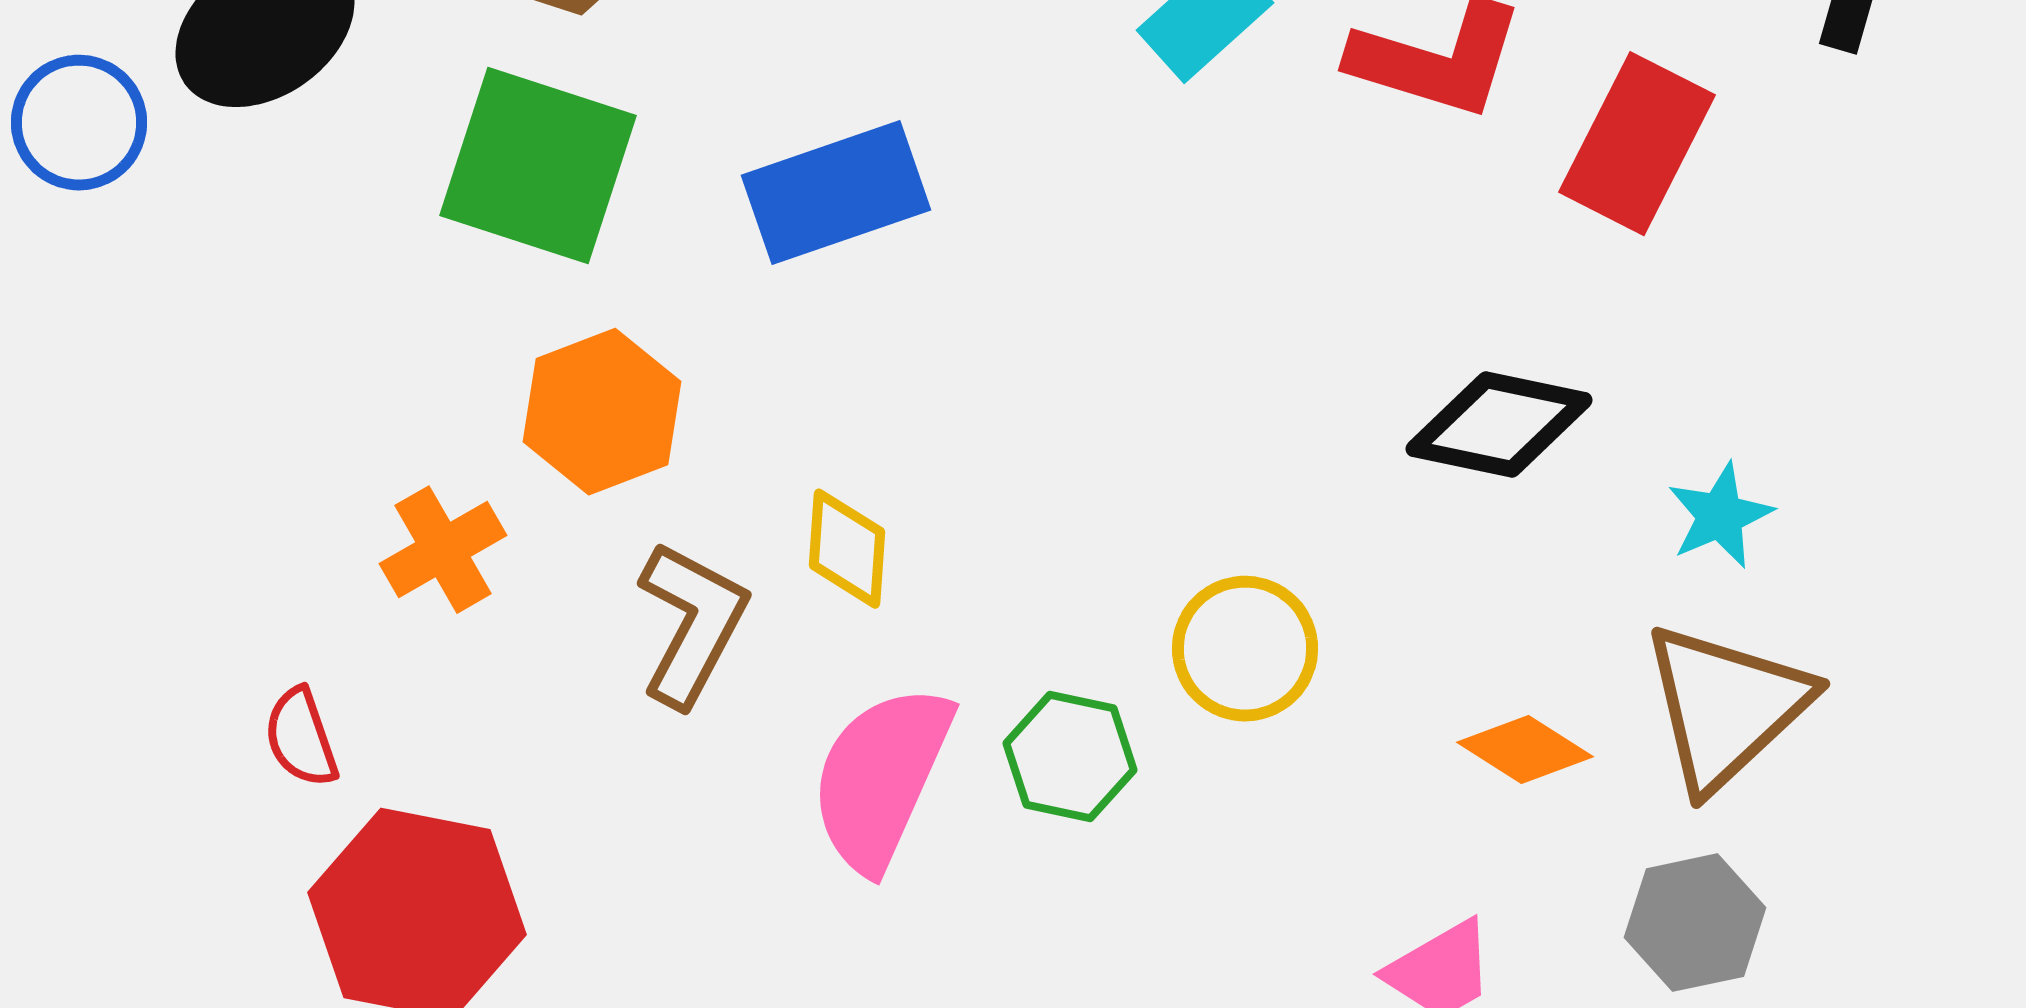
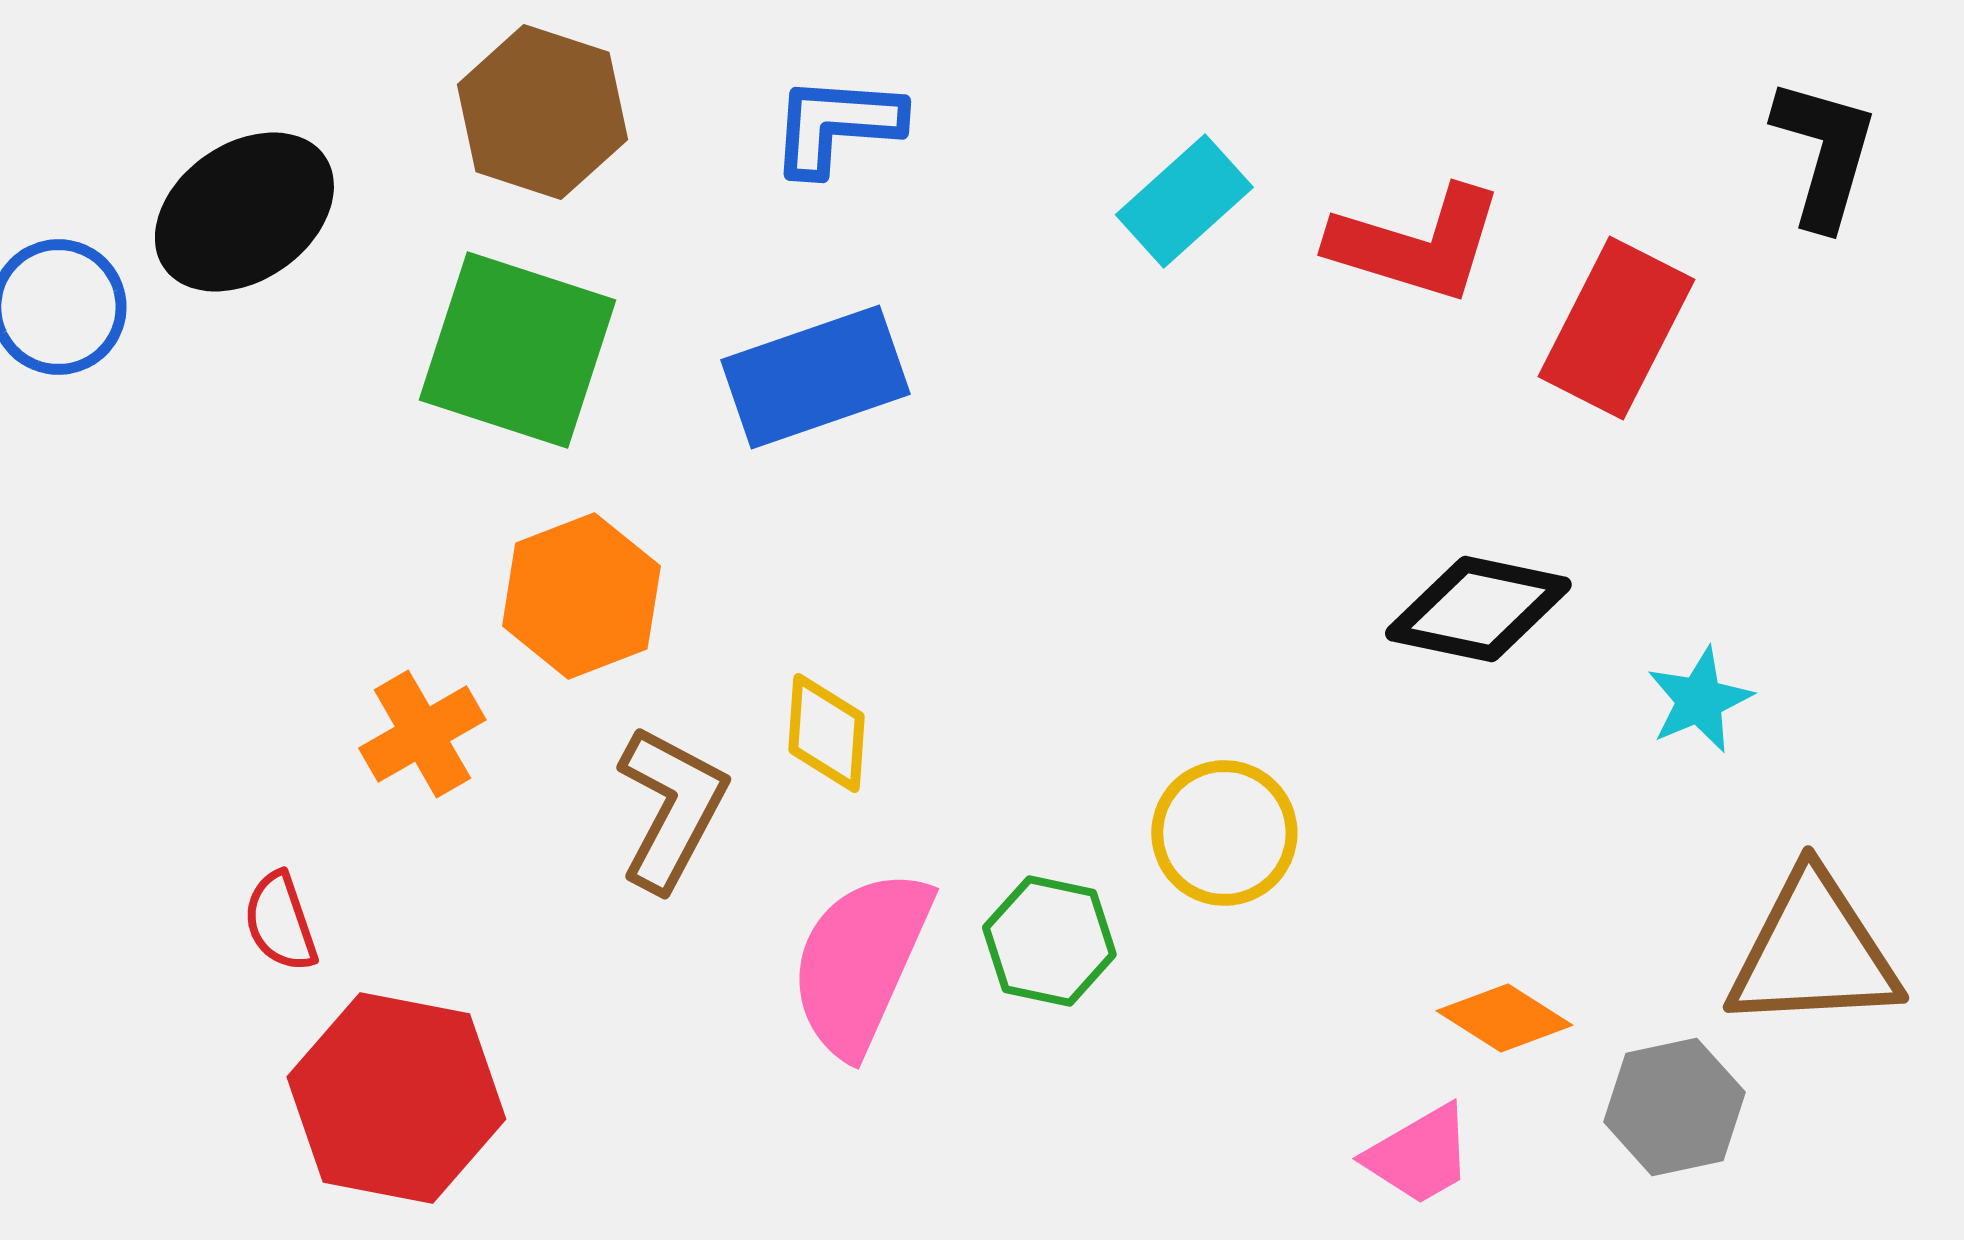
brown triangle: (1726, 707) -> (1813, 952), moved, turned 40
orange diamond: (1525, 750) -> (1504, 1018), moved

